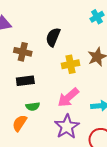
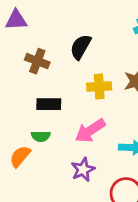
black rectangle: (25, 81) -> (49, 104), moved
purple star: (67, 127) -> (83, 170), size x0.7

